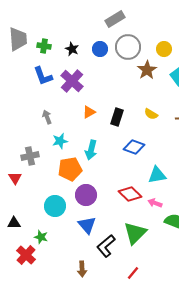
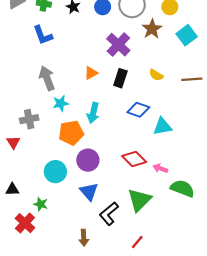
purple cross: (72, 81) -> (118, 45), moved
gray arrow: (47, 117) -> (47, 78), size x1.6
cyan triangle: (157, 175) -> (162, 126), moved

